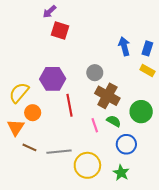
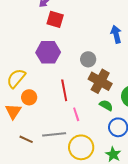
purple hexagon: (53, 79) -> (48, 52), moved
pink line: (95, 125) -> (76, 114), moved
brown line: (29, 147) -> (26, 139), moved

